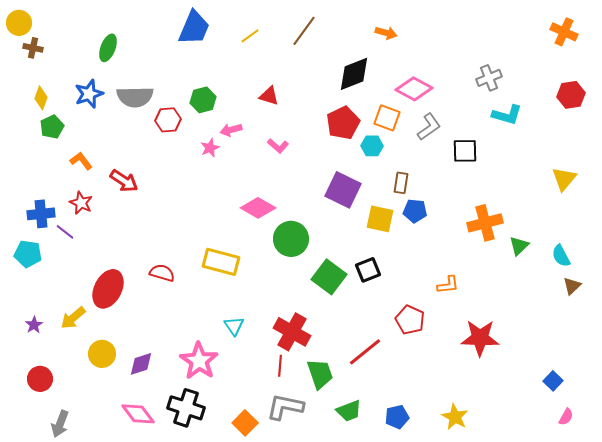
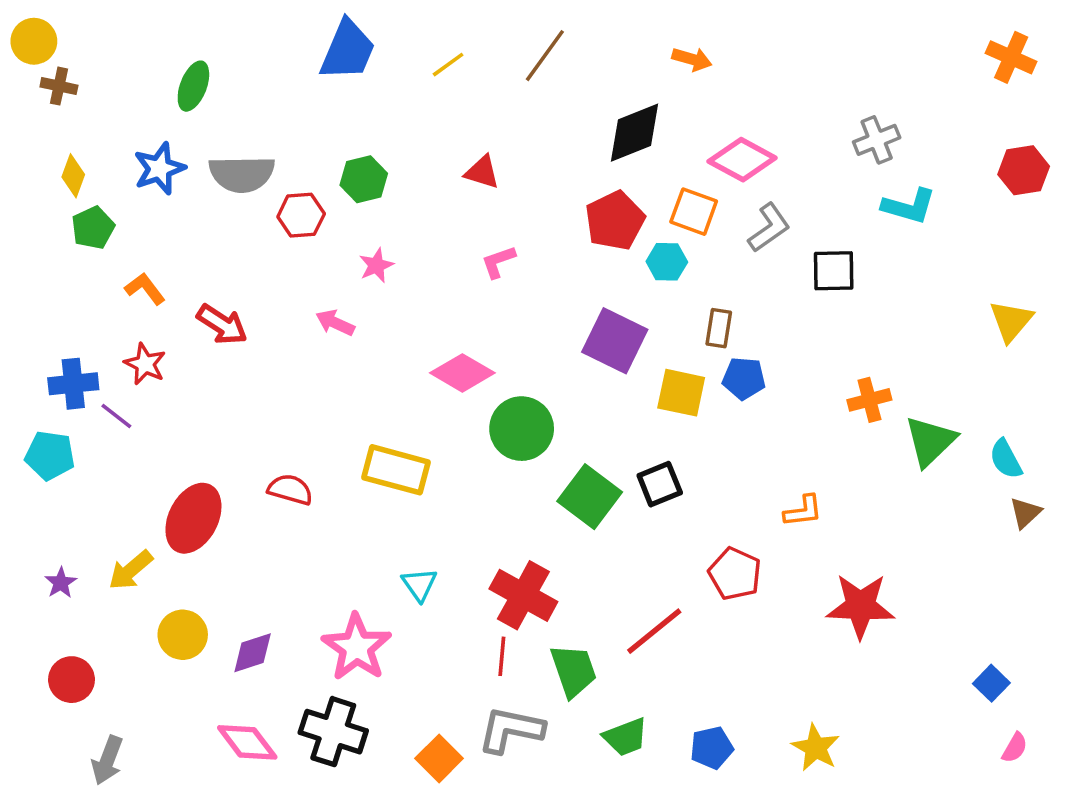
pink arrow: (231, 130) -> (335, 323), moved, turned 40
pink L-shape: (278, 146) -> (498, 262), turned 120
orange cross: (485, 223) -> (869, 400), size x0.7
green triangle: (519, 246) -> (930, 441), size x1.5

